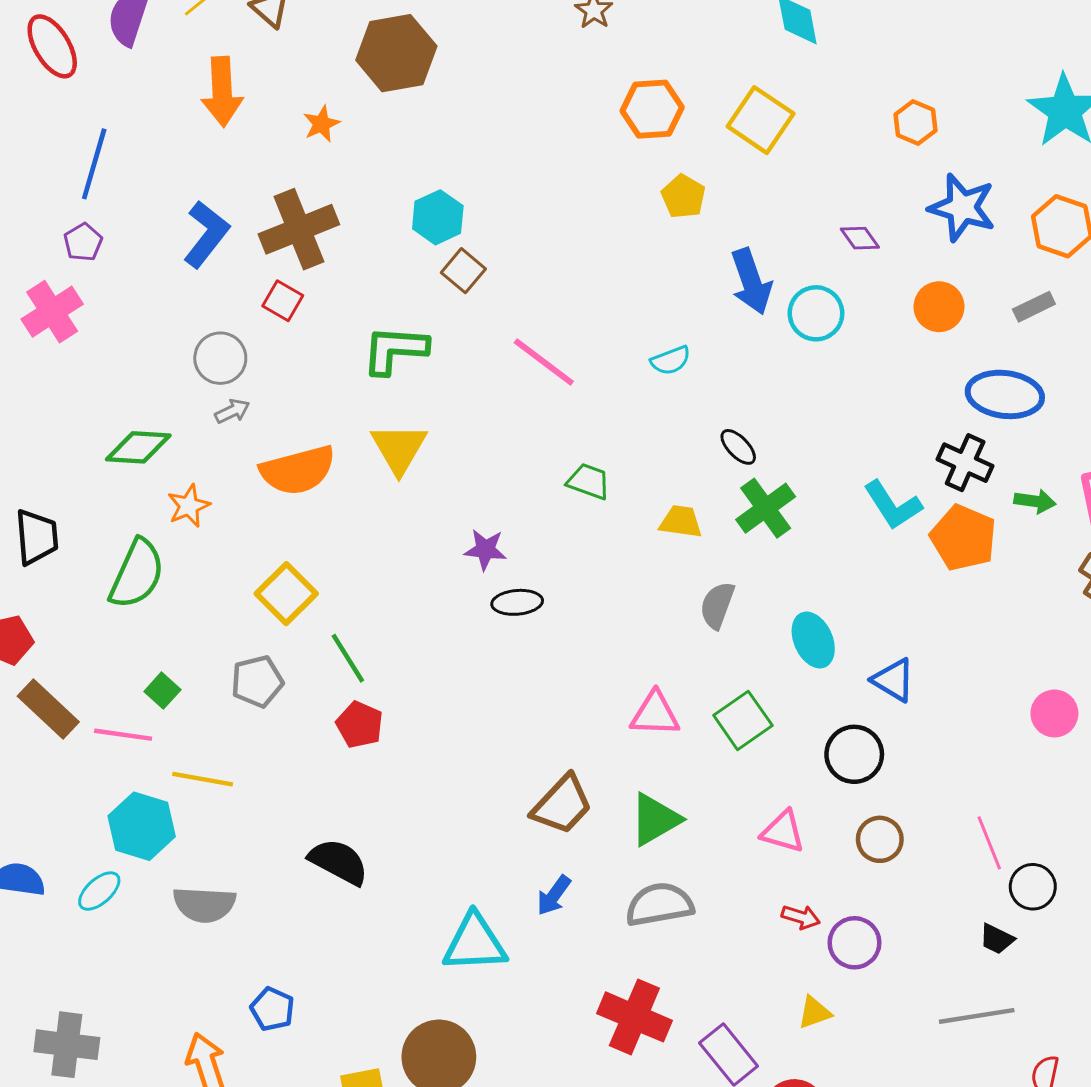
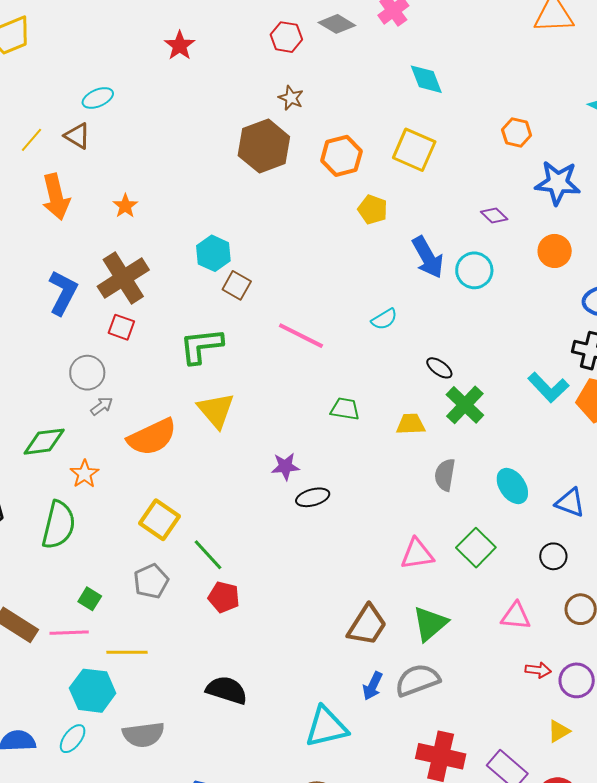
brown hexagon: (396, 53) -> (264, 146), moved
black circle: (854, 754) -> (553, 556), size x0.7
gray semicircle: (660, 904) -> (417, 680), moved

